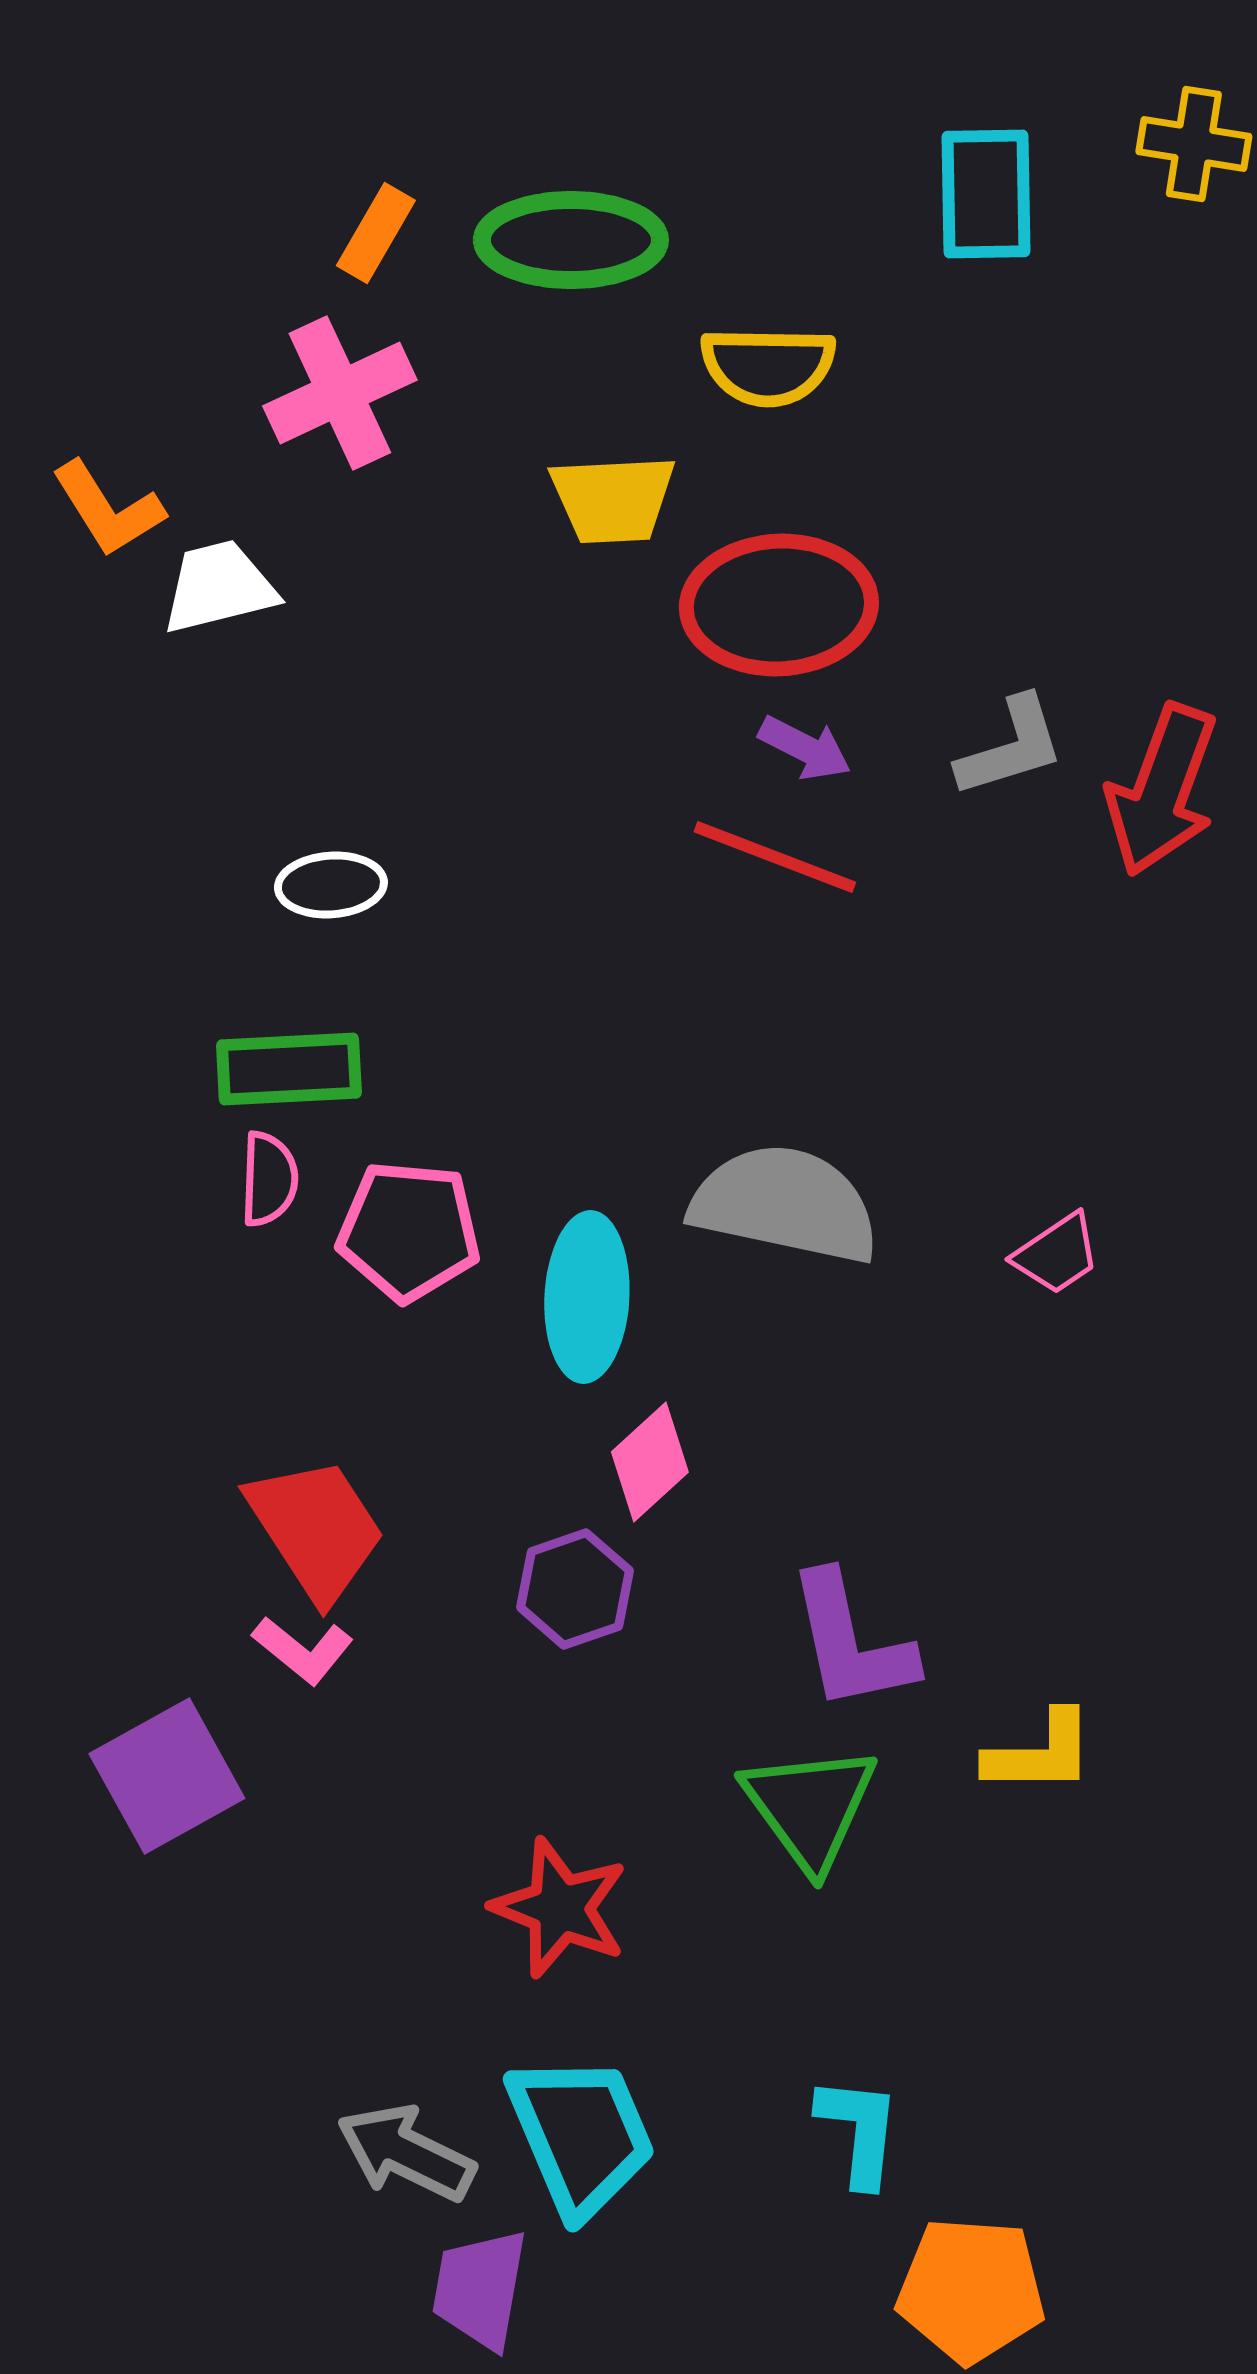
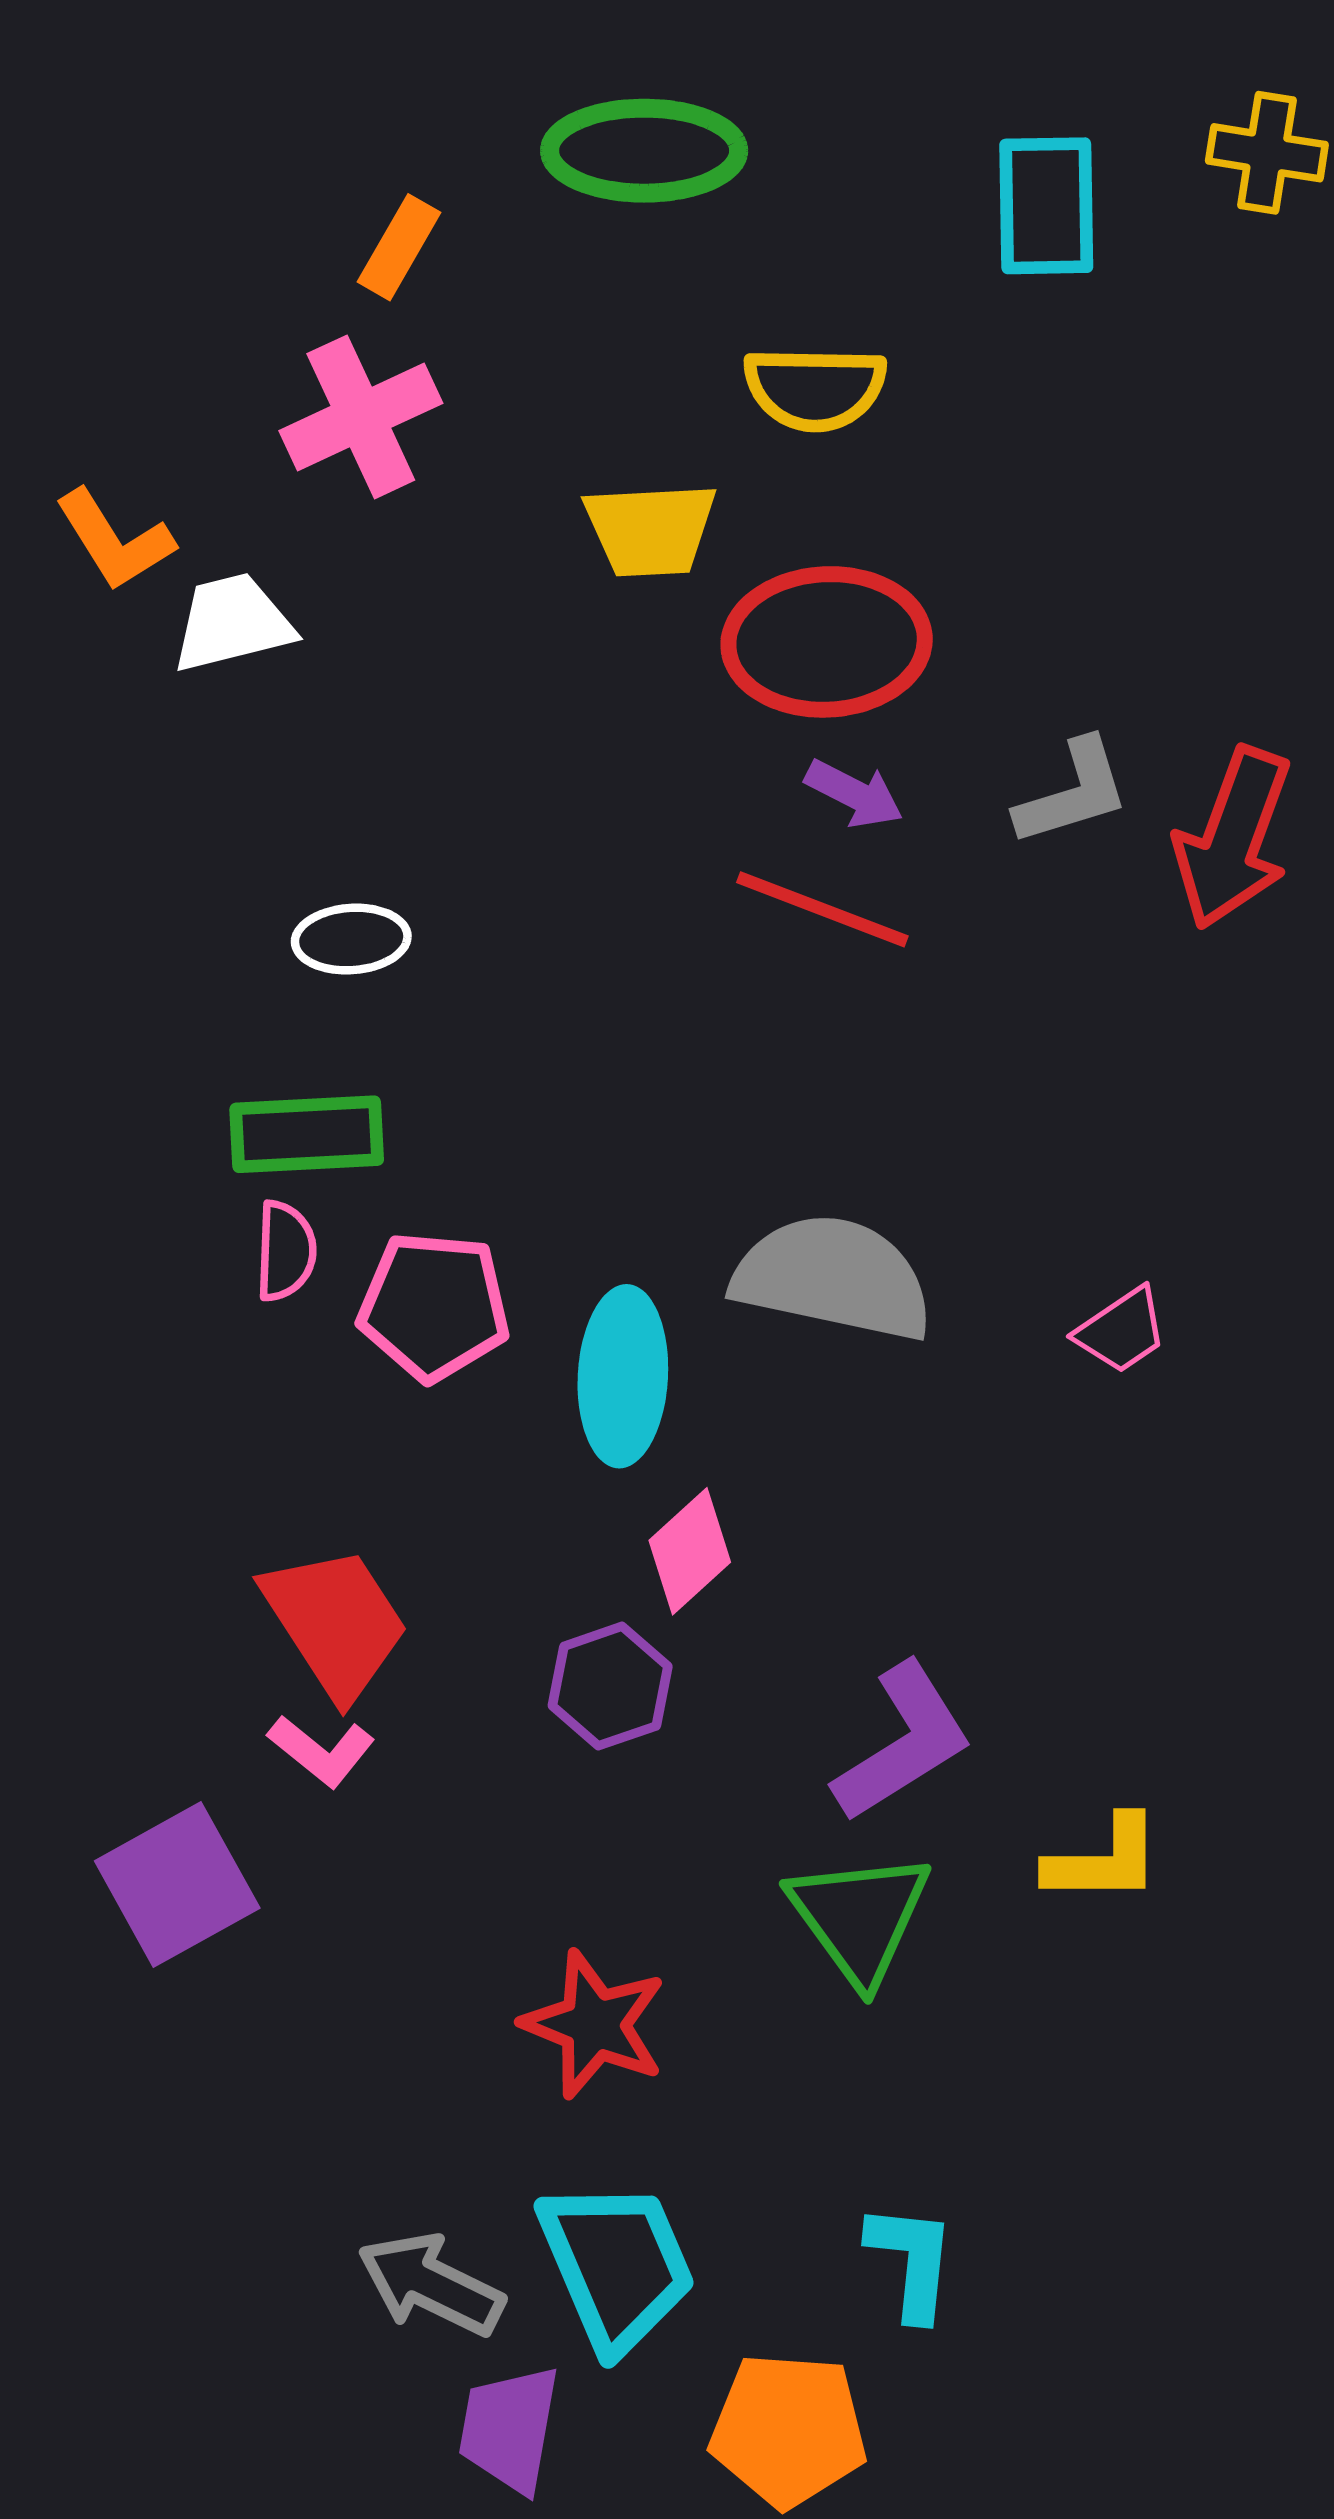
green ellipse: (571, 240) -> (644, 151), moved
purple L-shape: (851, 1642) -> (903, 1742), turned -110
orange pentagon: (971, 2290) -> (788, 2430), moved

